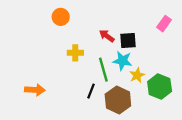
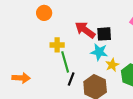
red arrow: (107, 36) -> (85, 30), size x1.5
green line: (103, 70) -> (65, 62), moved

